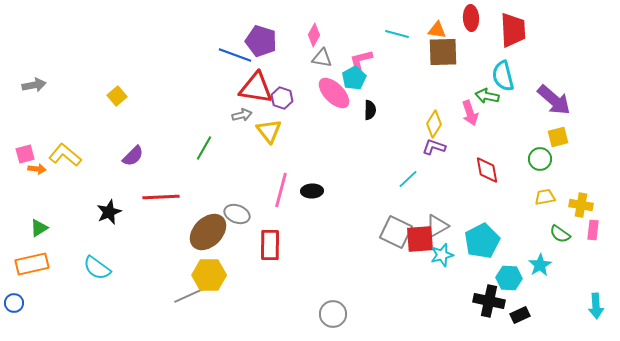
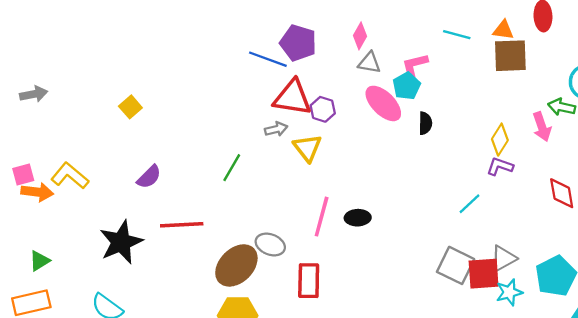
orange arrow: (37, 169) -> (37, 192), size x1.5
black star: (109, 212) -> (121, 242), size x1.5

